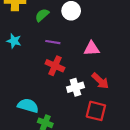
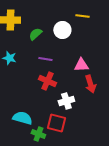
red arrow: (100, 81) -> (90, 84), moved, turned 30
red square: (96, 111) -> (56, 123), moved

